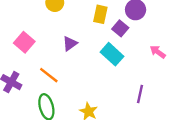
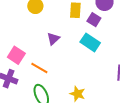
pink square: (24, 42) -> (16, 55), moved

